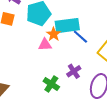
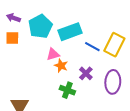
orange star: (54, 34) -> (61, 66), moved
blue line: (80, 37) -> (92, 47), moved

